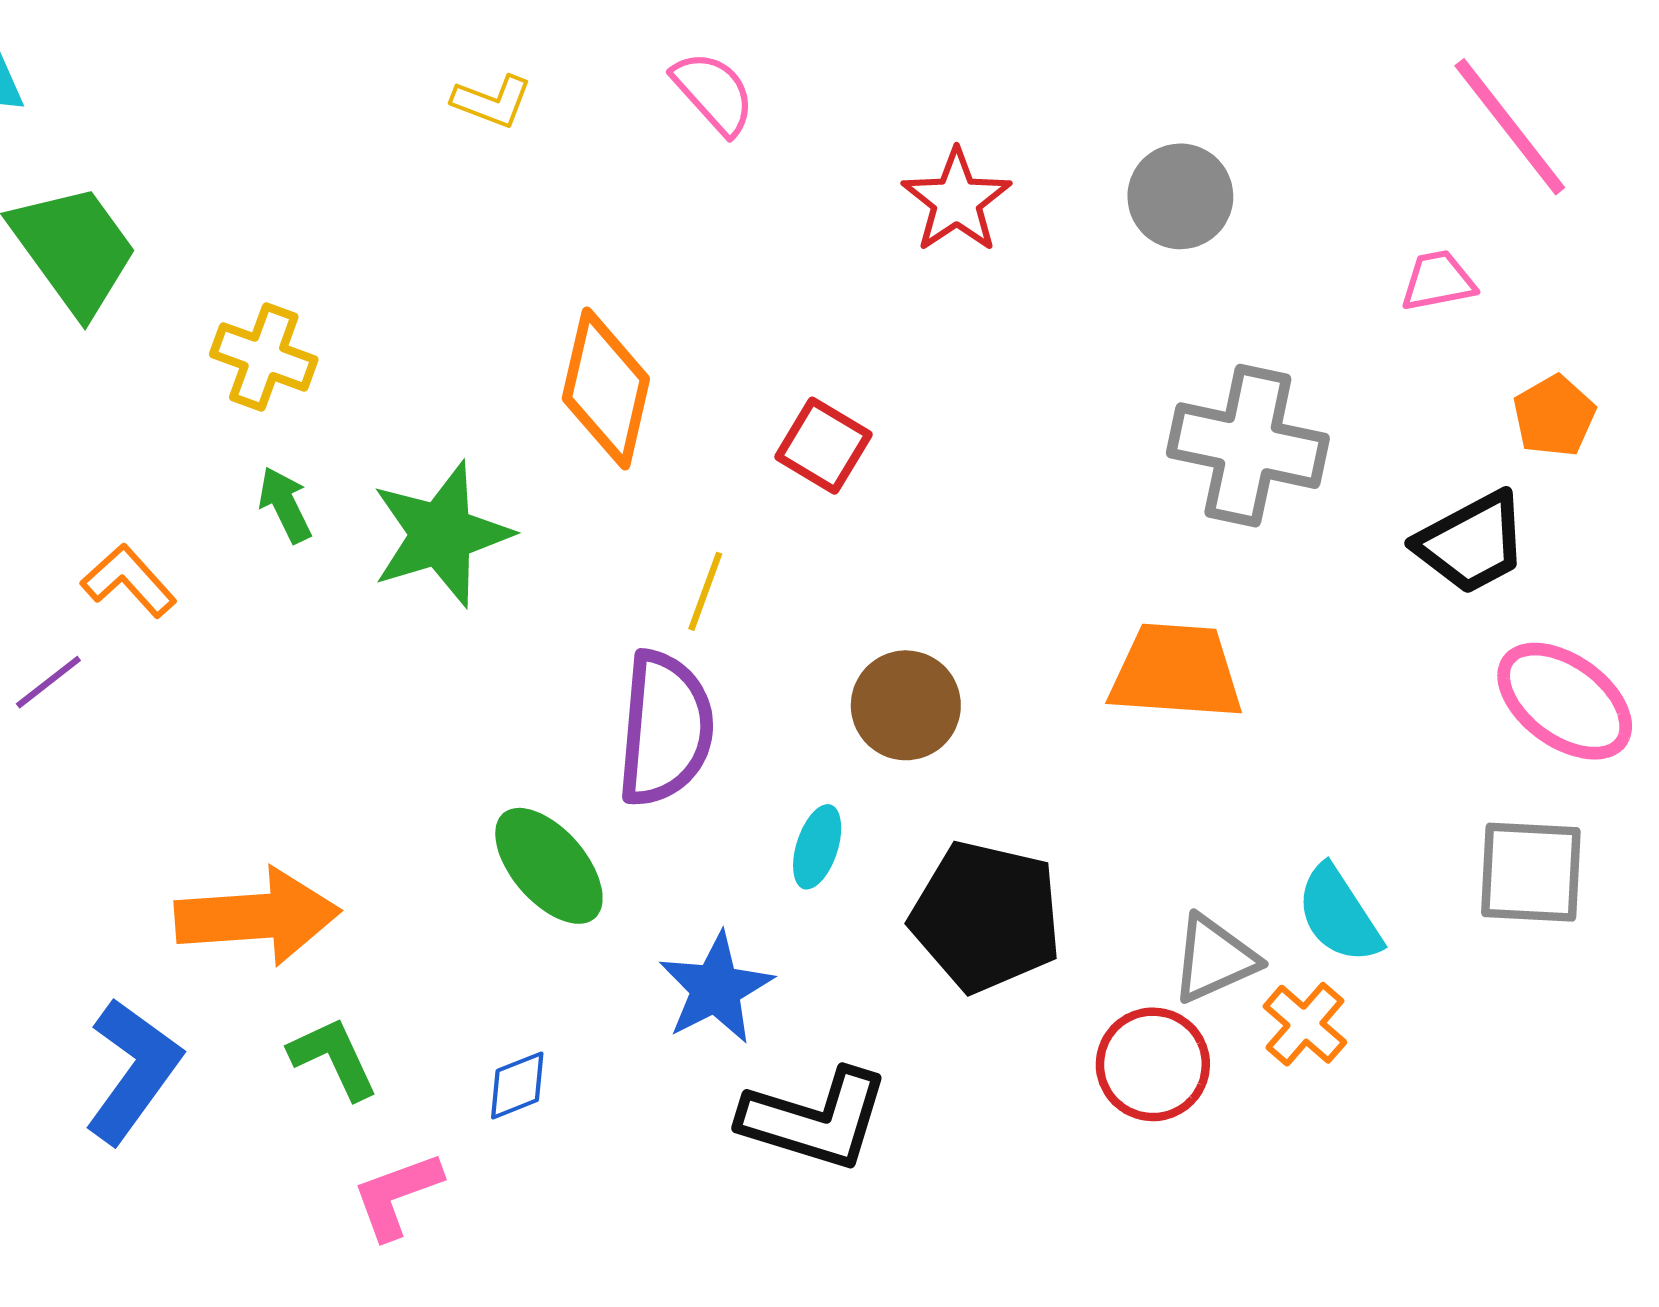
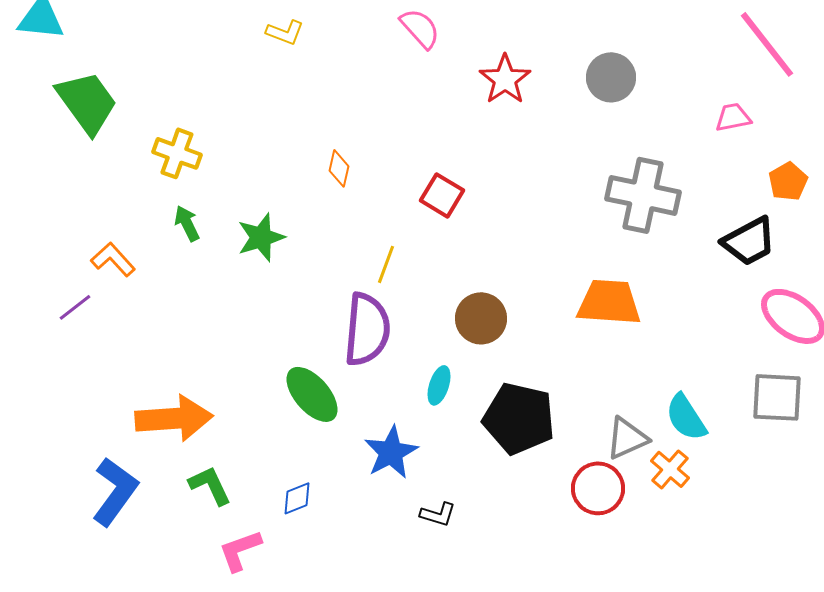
pink semicircle: (714, 93) -> (420, 28), moved
orange diamond: (606, 389) -> (339, 168), size x0.5
green star: (441, 534) -> (261, 237), size x0.7
black L-shape: (815, 1119) -> (438, 514), size x0.5

